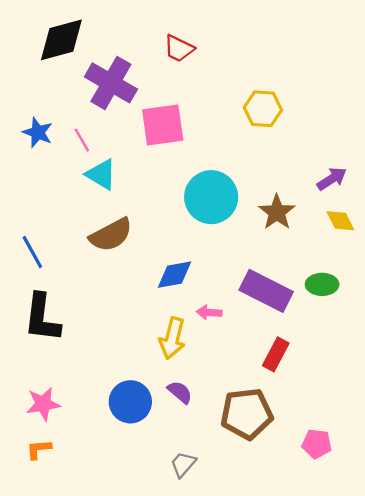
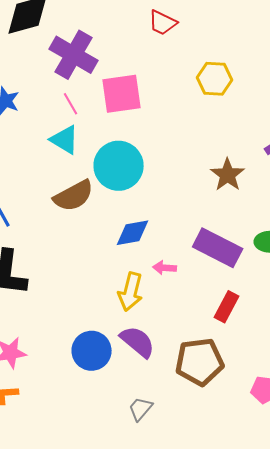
red trapezoid: (179, 48) -> (163, 23), moved
pink line: (82, 140) -> (71, 104), moved
cyan circle: (211, 197) -> (119, 166), moved
purple semicircle: (180, 392) -> (138, 342), size x1.5

